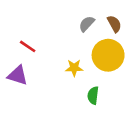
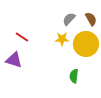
yellow star: (74, 68) -> (62, 39), moved

